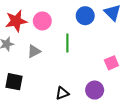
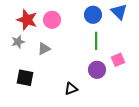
red star: (16, 21) -> (27, 20), turned 30
green line: (67, 43) -> (96, 41), moved
purple circle: (95, 90) -> (97, 70), moved

